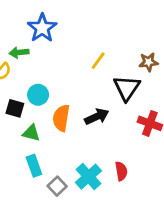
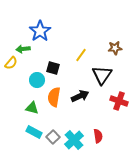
brown star: (149, 62) -> (115, 48), moved
black square: (15, 108) -> (53, 68), moved
cyan rectangle: (34, 166) -> (34, 132), turned -42
gray square: (57, 186) -> (53, 137), moved

